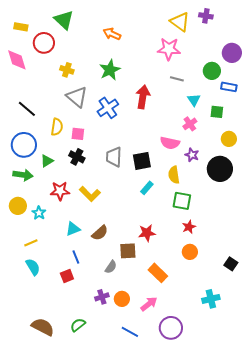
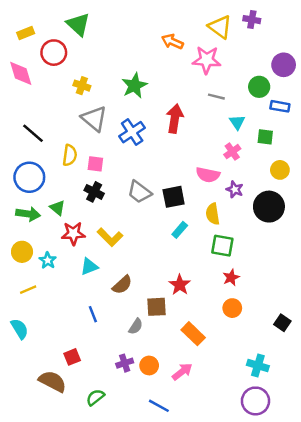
yellow rectangle: (21, 27) -> (26, 33), turned -32
orange arrow: (112, 34) -> (172, 42), moved
gray trapezoid: (114, 157) -> (139, 192), turned -55
green triangle: (47, 161) -> (57, 208), moved, turned -48
cyan triangle: (73, 229) -> (89, 266), moved
red star: (147, 233) -> (180, 285), turned -30
yellow line: (31, 243) -> (28, 290), moved
cyan semicircle: (33, 267) -> (20, 329), moved
red square: (67, 276) -> (72, 357), moved
cyan cross: (211, 299) -> (258, 365), turned 30
brown semicircle: (43, 327) -> (53, 381), moved
purple circle: (171, 328) -> (255, 401), moved

